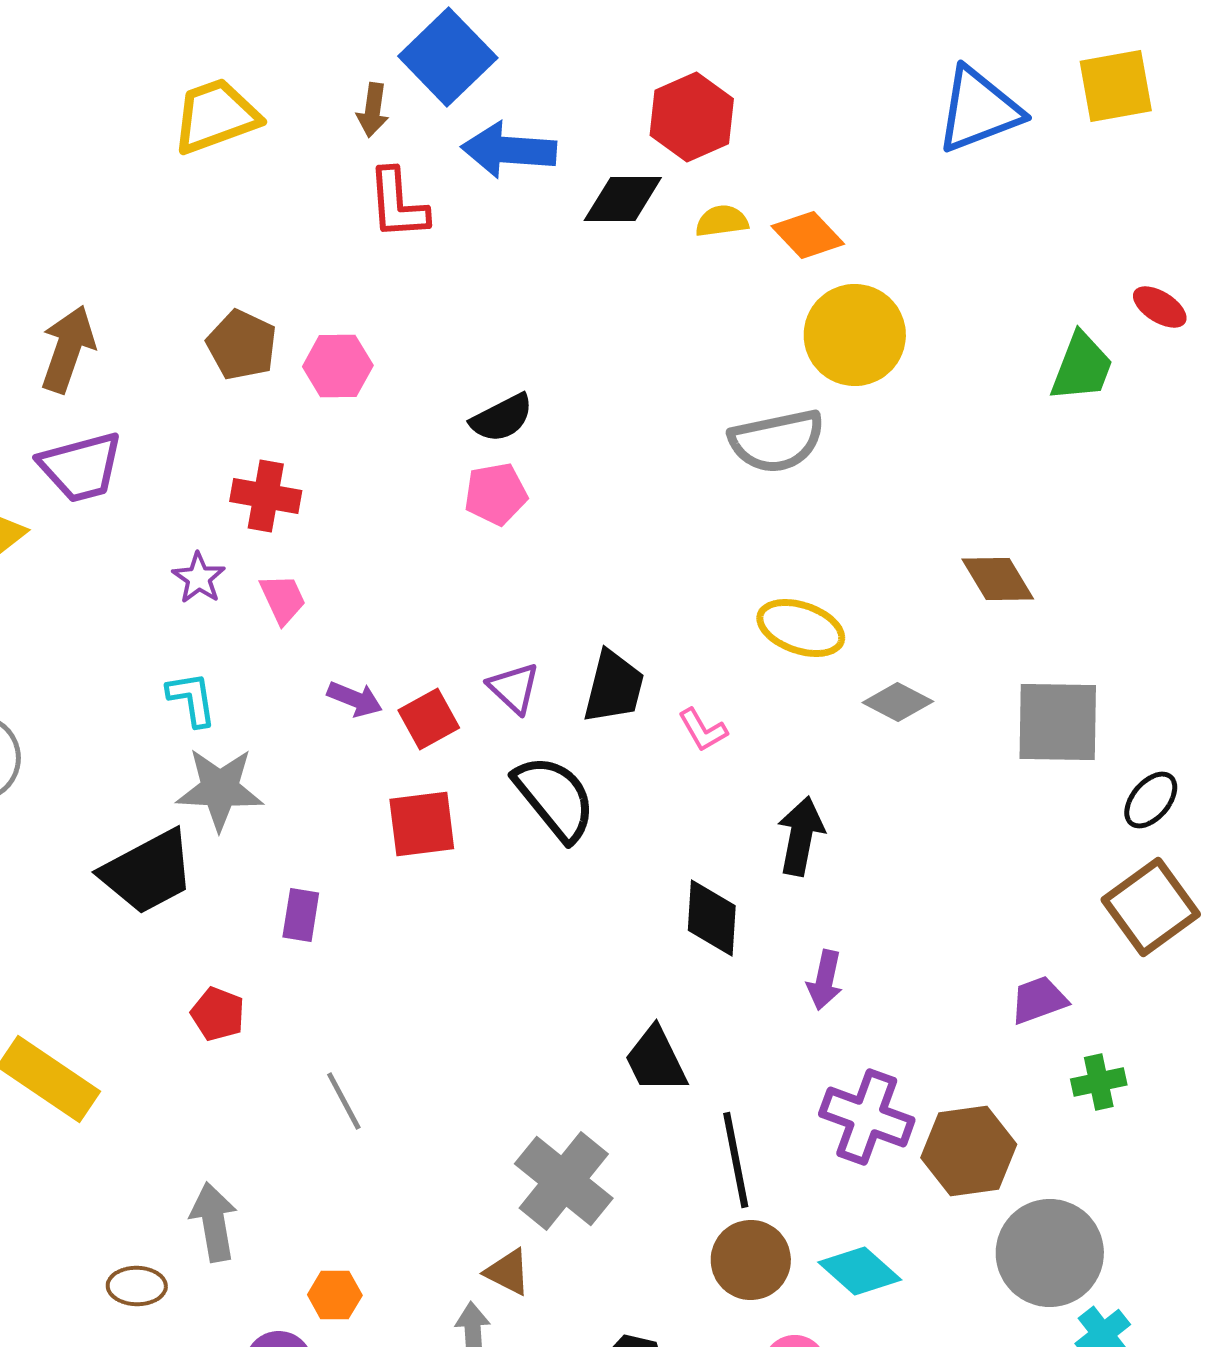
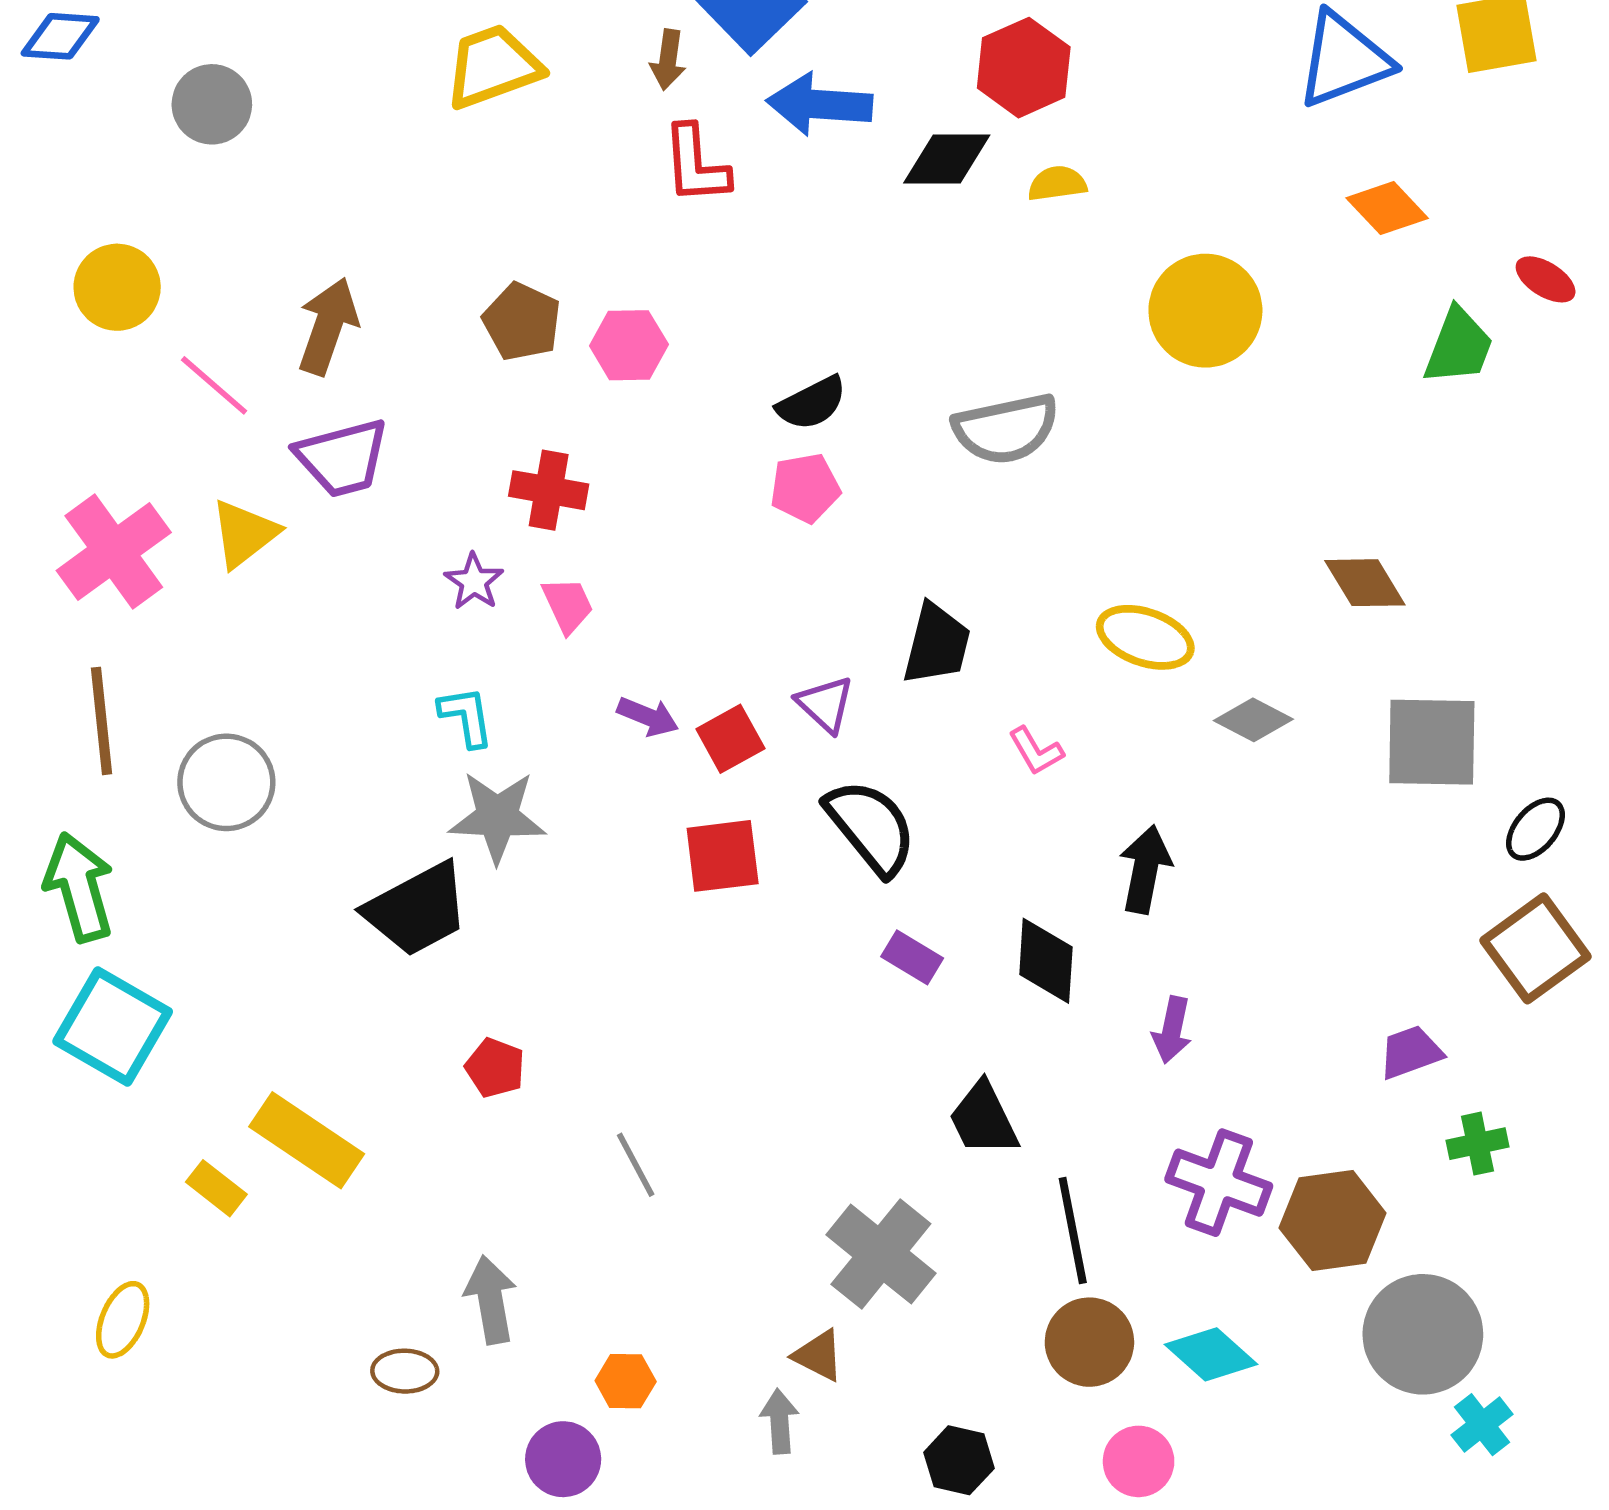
orange diamond: (808, 235) -> (1387, 208), moved
gray semicircle: (777, 441) -> (1006, 429), moved
black trapezoid: (614, 687) -> (937, 644), moved
purple rectangle: (301, 915) -> (912, 957), moved, turned -68

